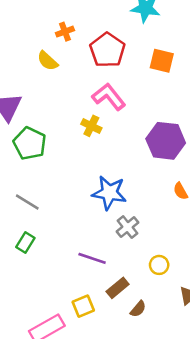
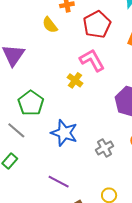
green pentagon: (30, 143) -> (31, 103), moved
blue star: (109, 193) -> (64, 133), moved
gray cross: (128, 227) -> (105, 148), moved

